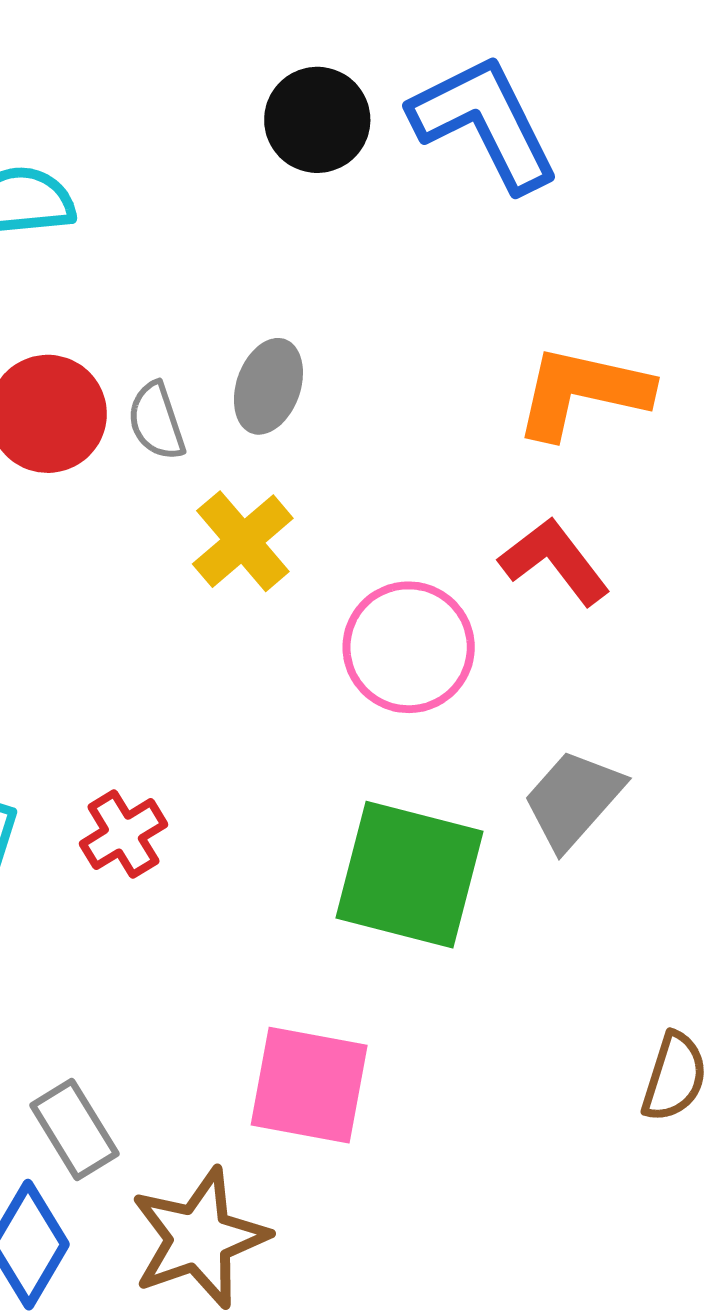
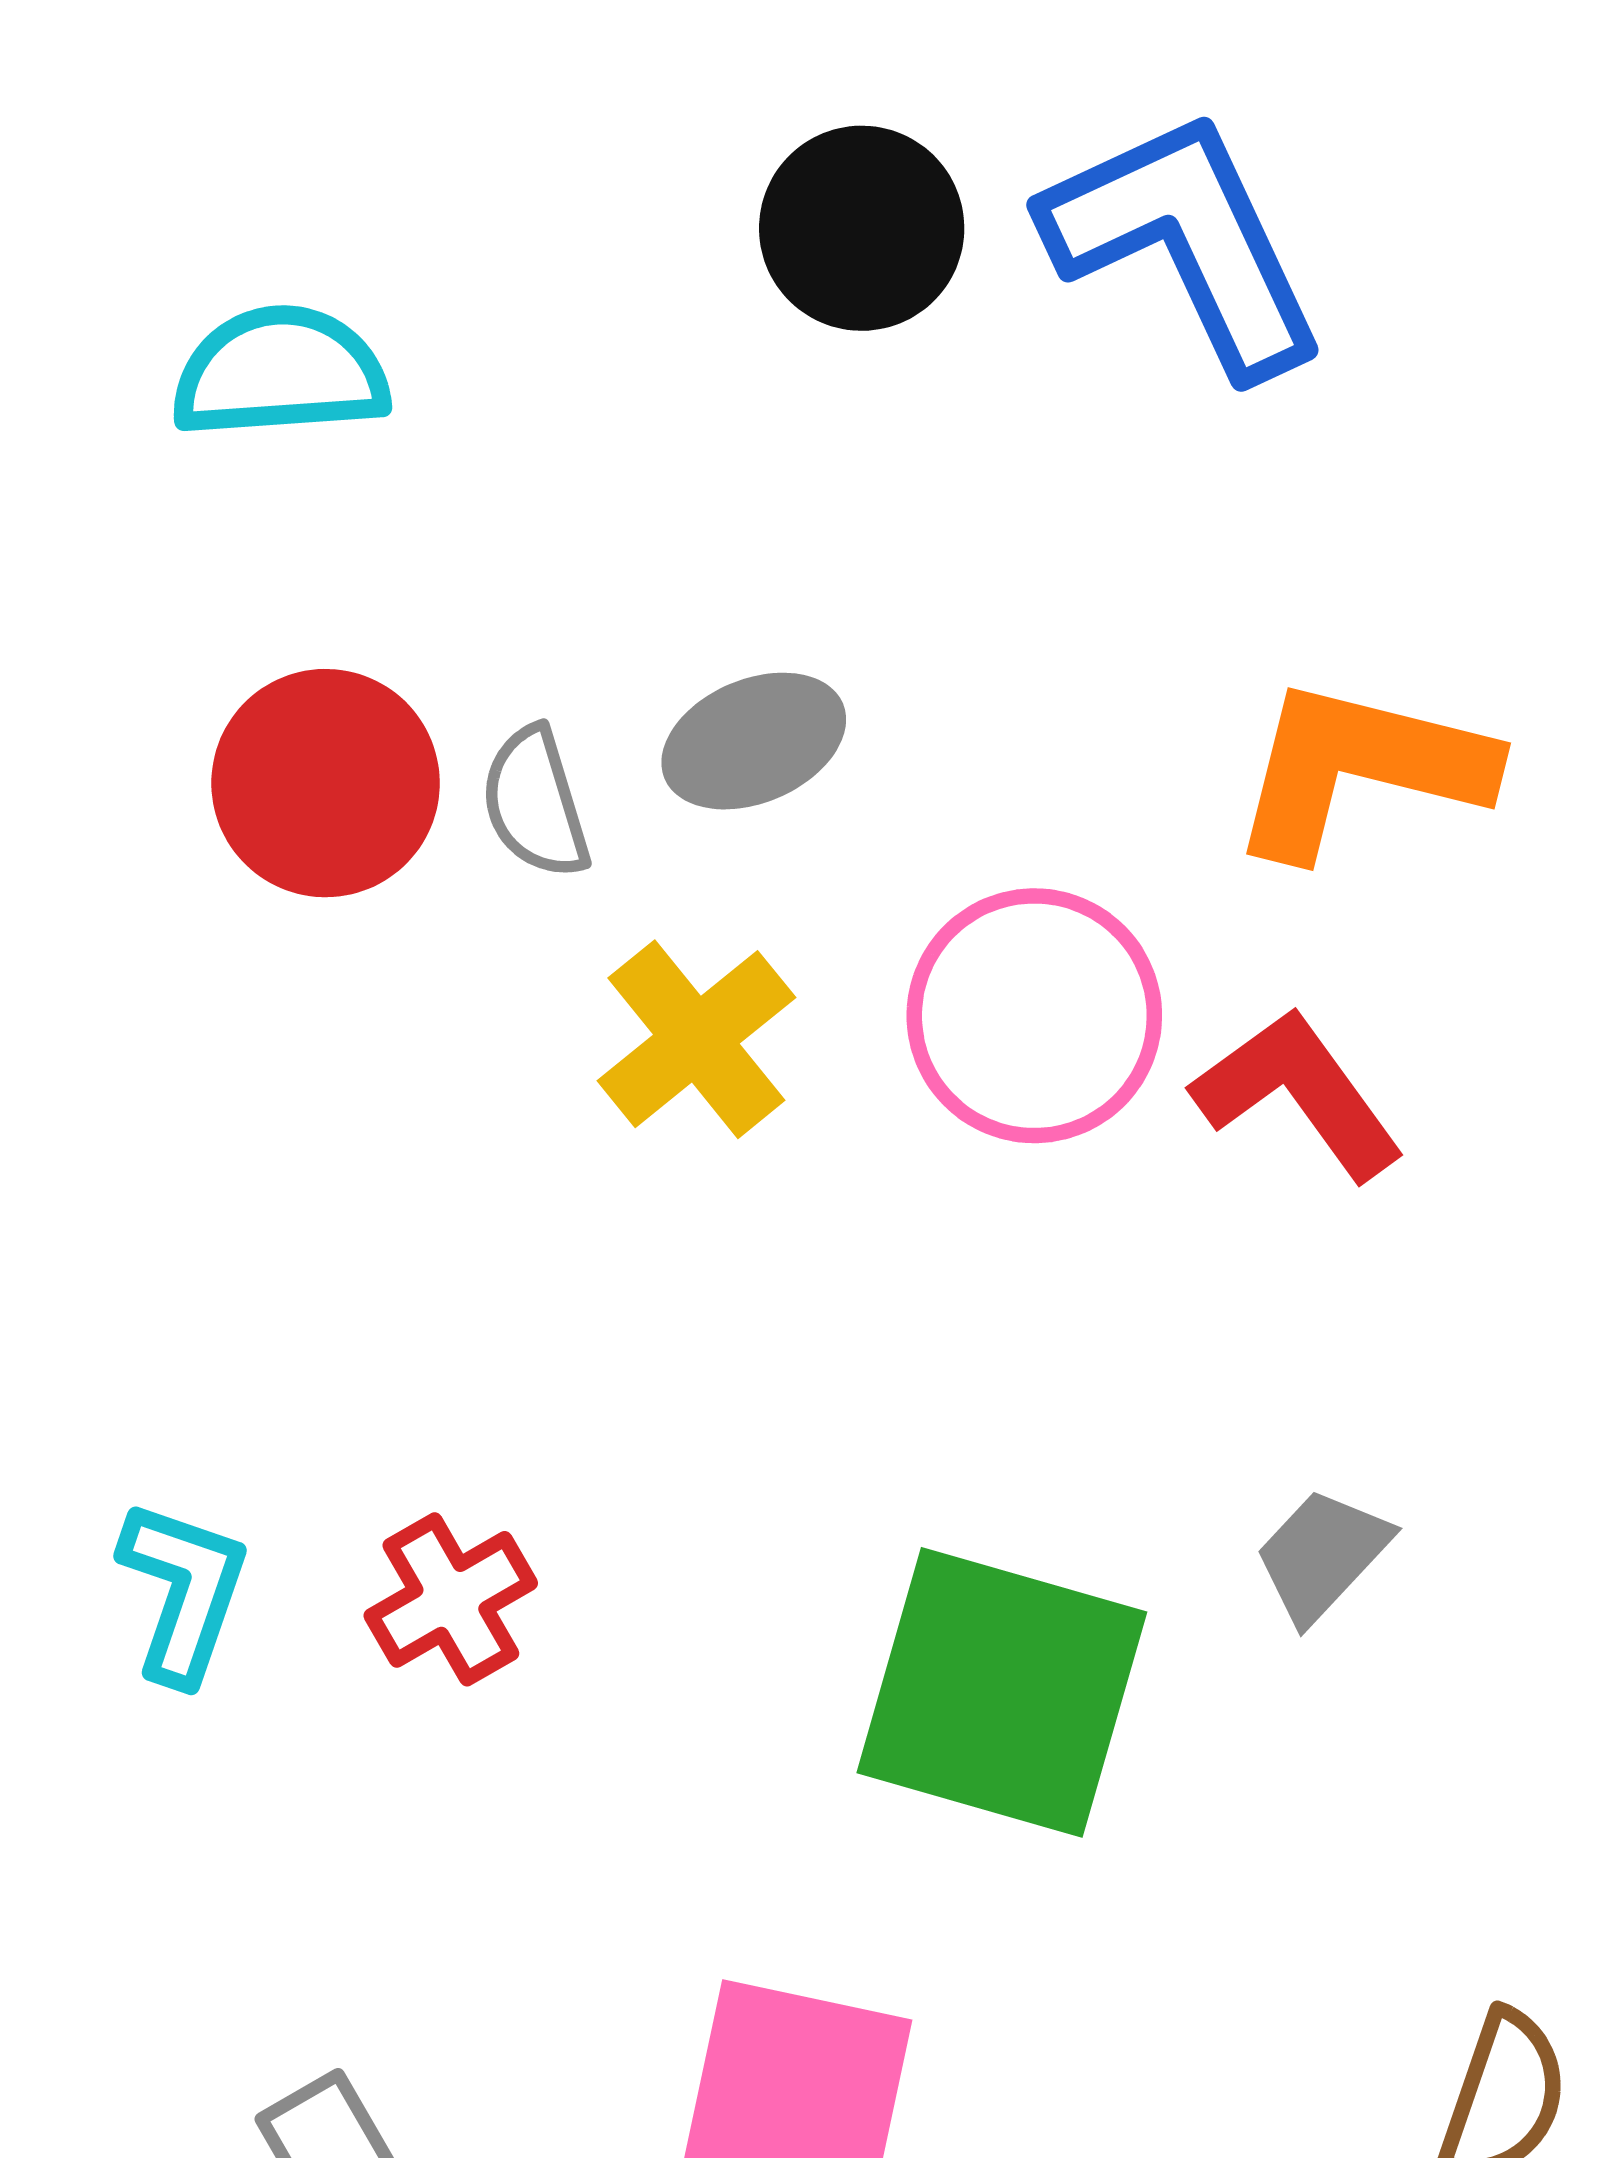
gray ellipse: (268, 386) -> (754, 741), turned 46
pink circle: (409, 647) -> (1034, 1016), moved
gray trapezoid: (573, 799) -> (1322, 1555), size x0.7

